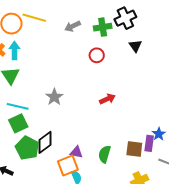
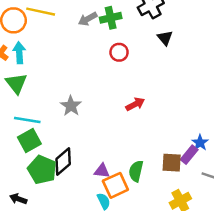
green cross: (103, 27) -> (111, 18), moved
purple rectangle: (149, 143) -> (189, 155), turned 35
orange square: (68, 166) -> (115, 185), moved

